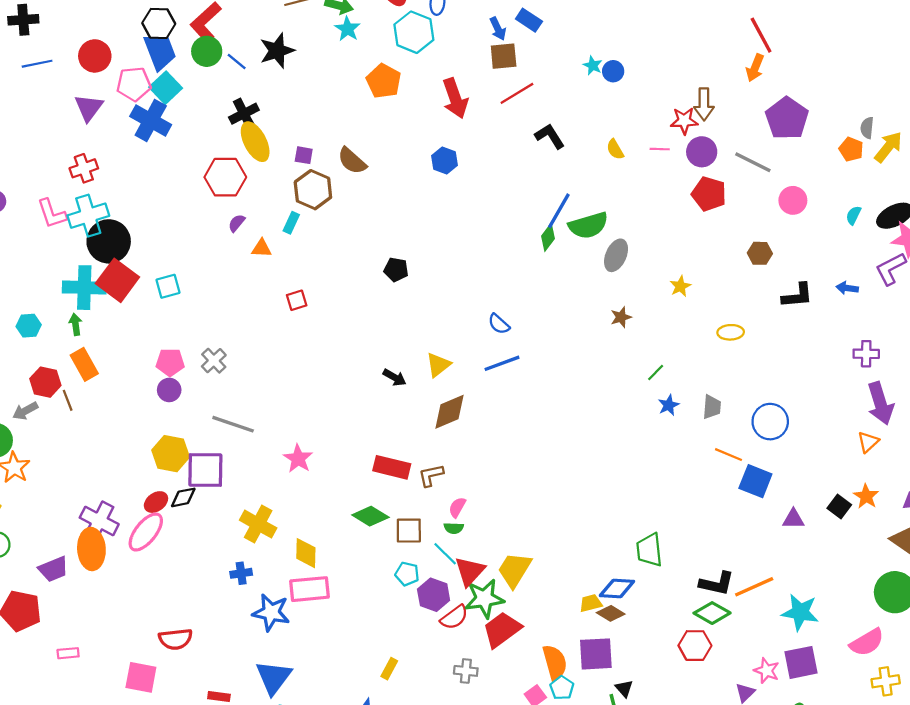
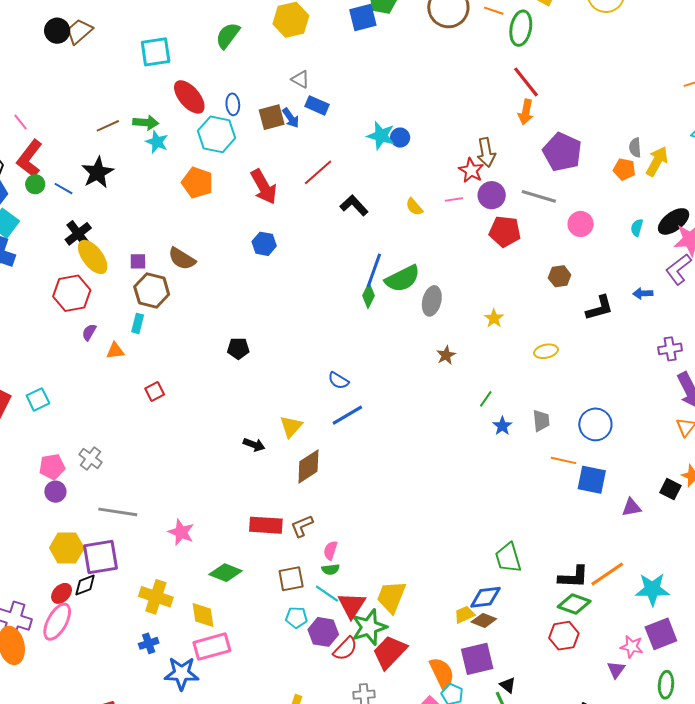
green circle: (207, 51) -> (35, 184), size x0.7
brown square: (504, 56) -> (272, 117), moved
cyan star: (593, 65) -> (381, 136), size x1.6
red star: (684, 121) -> (471, 170), turned -30
green diamond: (370, 516) -> (226, 573), moved

